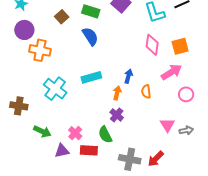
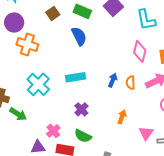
orange semicircle: (146, 92) -> (131, 83), moved
orange arrow: (117, 93) -> (122, 117), moved
purple cross: (117, 115) -> (81, 109), moved
green arrow: (42, 131) -> (18, 114), moved
green semicircle: (105, 135) -> (83, 136), turned -42

